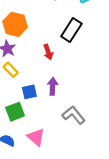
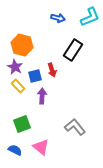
purple arrow: (53, 86) -> (42, 96), moved
blue square: (29, 92) -> (35, 76), moved

